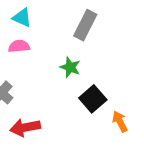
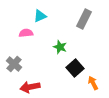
cyan triangle: (22, 18) -> (40, 16), moved, turned -48
gray rectangle: (85, 25) -> (84, 19), moved

